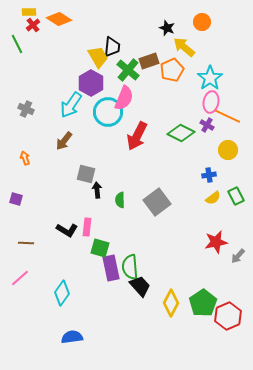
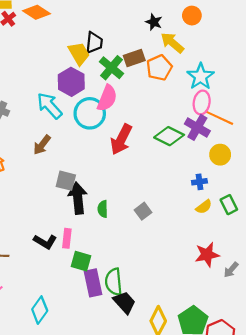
cyan arrow: (71, 105) -> (49, 106), turned 104
purple cross: (207, 125) -> (197, 127), size x1.6
black arrow: (97, 190) -> (78, 198), size x1.8
gray square: (157, 202) -> (143, 211), size x0.6

